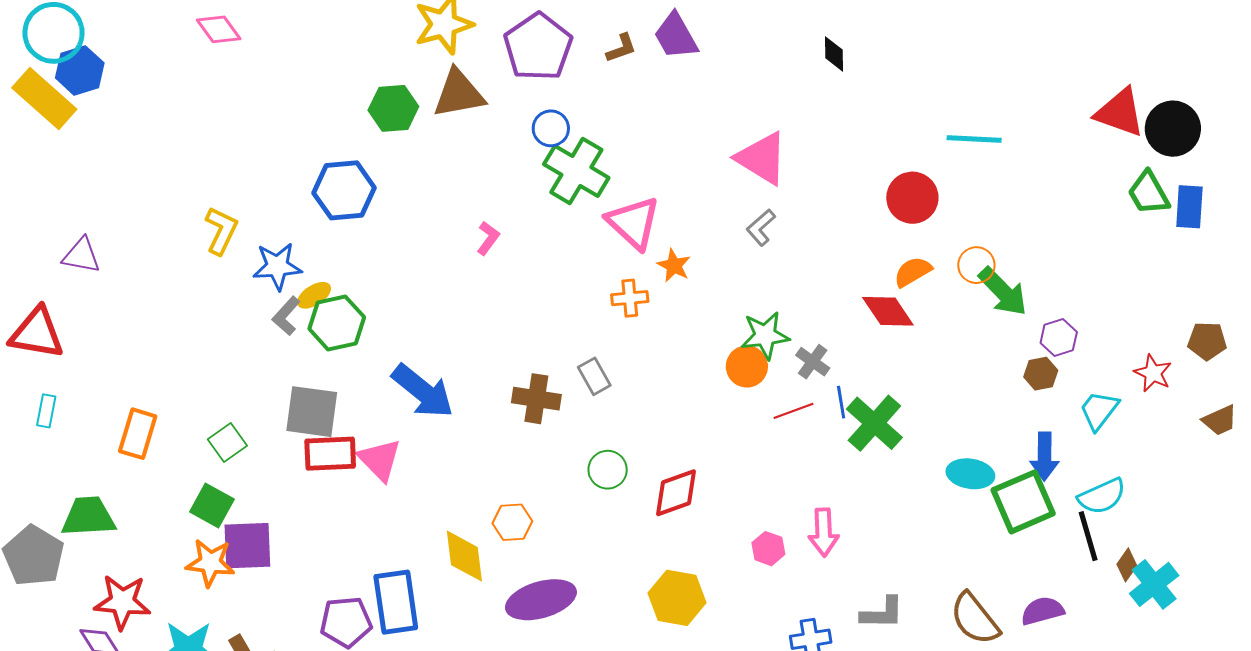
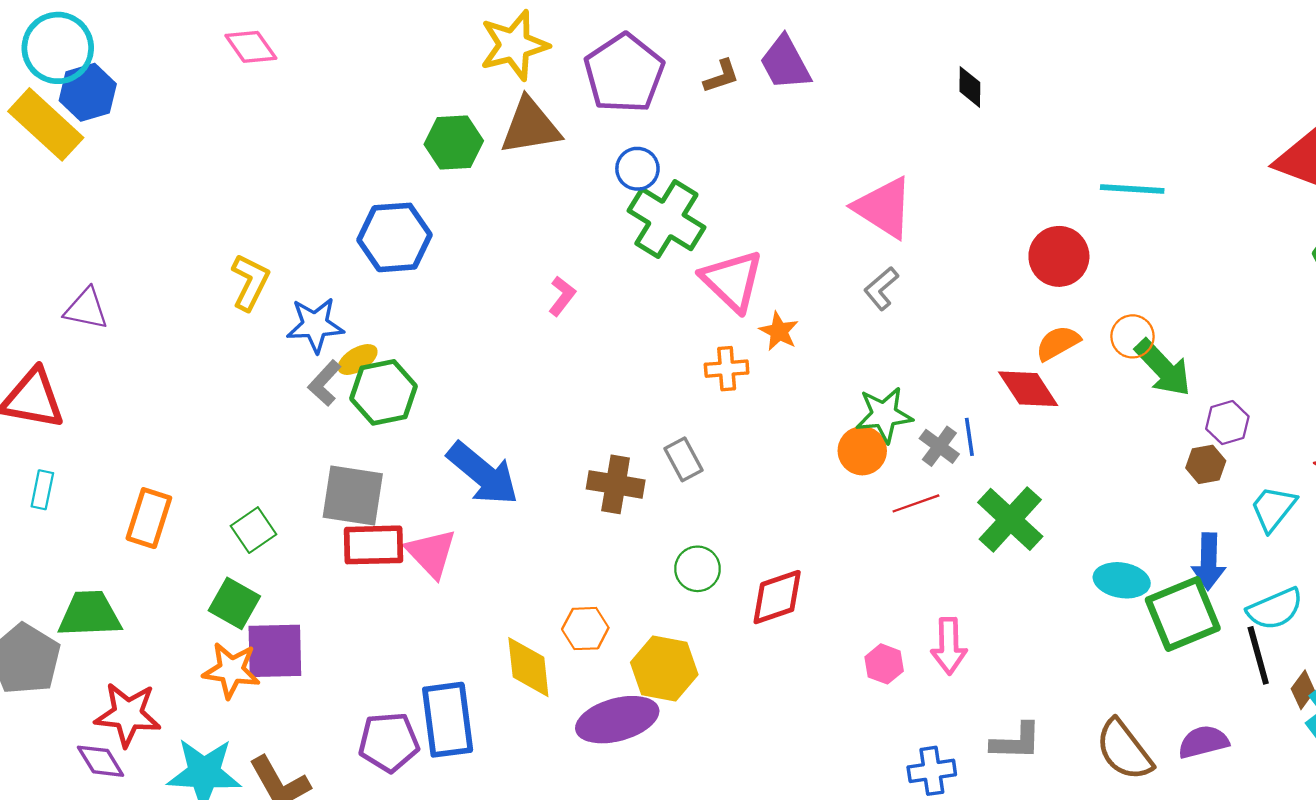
blue line: (841, 402) -> (969, 437), moved
yellow hexagon: (677, 598) -> (664, 669), moved

